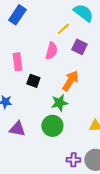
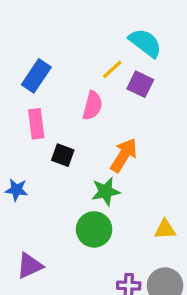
blue rectangle: (17, 15) -> (36, 76), moved
purple square: (79, 47) -> (140, 84), moved
purple triangle: (17, 129) -> (30, 266), moved, turned -36

